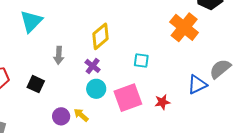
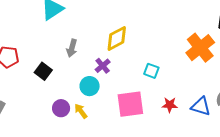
blue triangle: (197, 85) -> (201, 106), turned 30
cyan circle: (96, 89) -> (90, 86), moved
red star: (162, 102) -> (170, 105), moved

